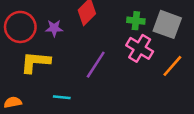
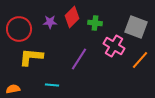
green cross: (136, 21) -> (95, 23), moved
purple star: (54, 28) -> (50, 22), moved

